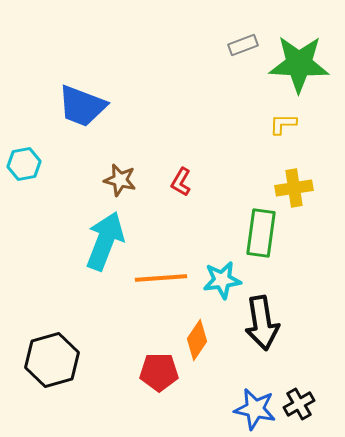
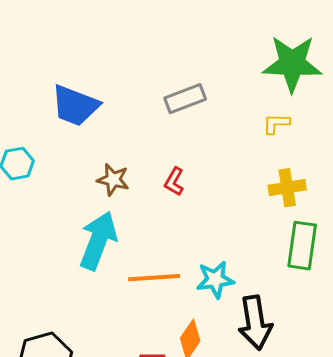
gray rectangle: (243, 45) -> (185, 99), moved, size x1.4
green rectangle: (261, 233) -> (302, 246), moved

